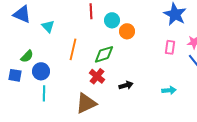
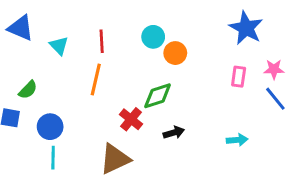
red line: (91, 11) -> (102, 41), moved
green diamond: (104, 54) -> (158, 96), moved
blue circle: (41, 71) -> (50, 127), moved
cyan line: (44, 93) -> (53, 158), moved

